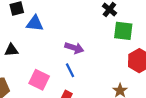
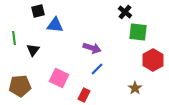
black triangle: (11, 50) -> (33, 50), turned -48
blue line: (70, 70) -> (97, 69), moved, turned 72

